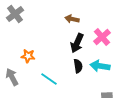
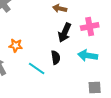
pink cross: (102, 37) -> (90, 26), turned 30
black semicircle: (78, 66) -> (56, 57), moved

